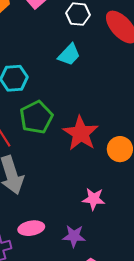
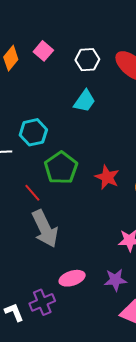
red star: (81, 133) -> (107, 177), size x0.7

